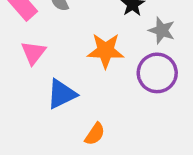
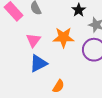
pink triangle: (33, 53) -> (33, 40), moved

